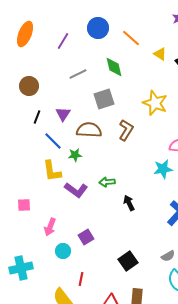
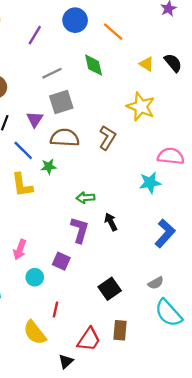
yellow triangle: (160, 54) -> (147, 64), moved
gray square: (104, 99) -> (61, 102), moved
purple L-shape: (76, 190) -> (80, 230), moved, turned -110
purple square: (86, 237) -> (61, 261), turned -35

